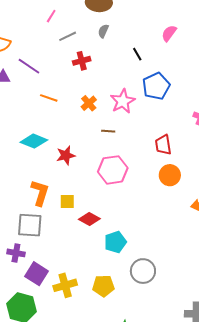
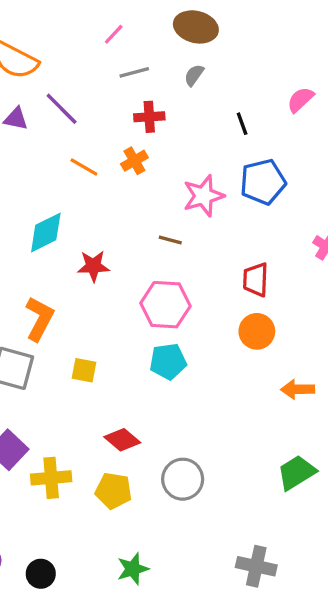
orange cross: (89, 103) -> (134, 161), moved
cyan diamond: (34, 141) -> (46, 233), turned -60
yellow square: (67, 202) -> (84, 370), moved
red diamond: (89, 219) -> (122, 440), moved
cyan pentagon: (115, 242) -> (168, 361), moved

